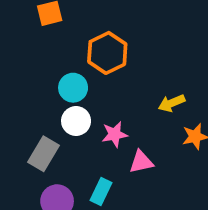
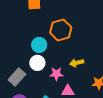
yellow arrow: (171, 103) -> (77, 63), moved

